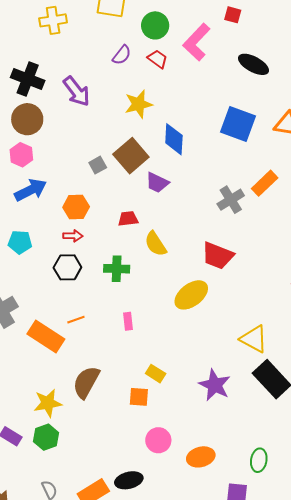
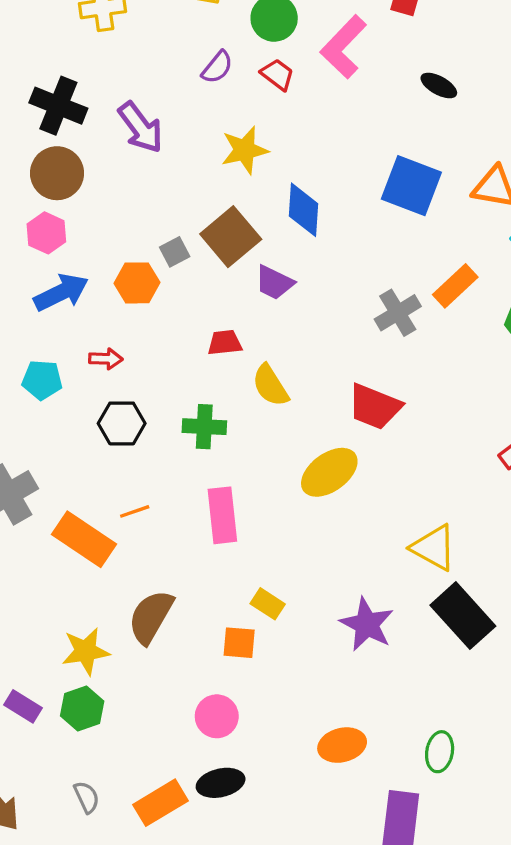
black ellipse: (253, 64) -> (439, 86), size x0.7
orange hexagon: (76, 207) -> (137, 283), moved
red arrow: (73, 236) -> (106, 359), moved
pink rectangle: (128, 321) -> (222, 515), size x1.8
pink circle: (158, 440) -> (217, 716), moved

